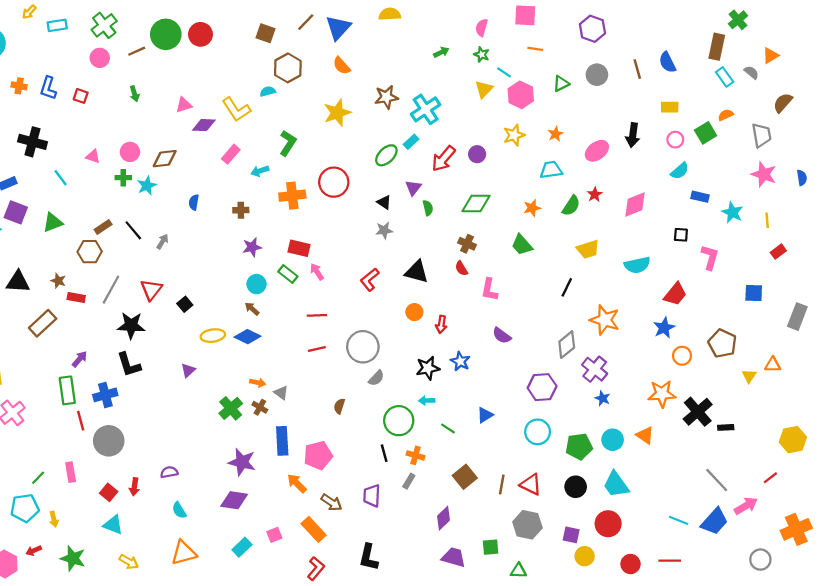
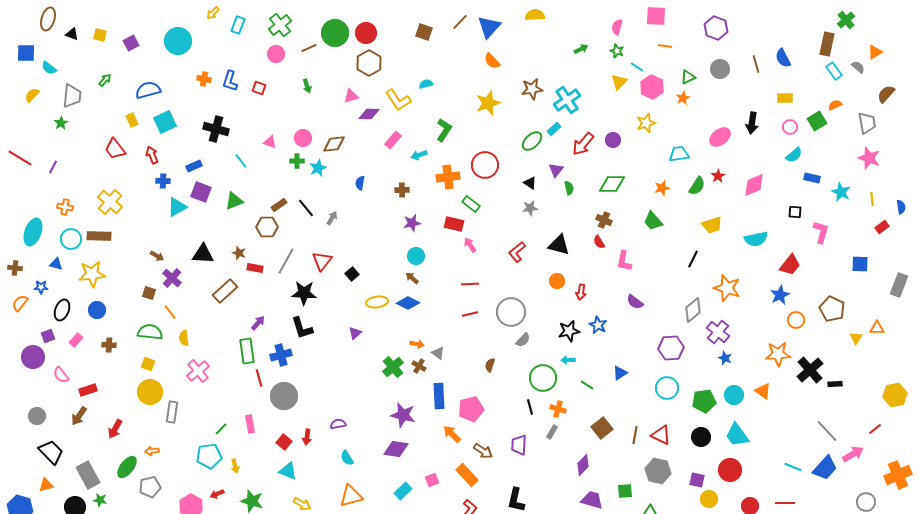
cyan rectangle: (57, 25) -> (238, 25), turned -60
brown hexagon: (288, 68) -> (369, 63), moved
orange star: (555, 134) -> (683, 98), moved
blue semicircle: (802, 178) -> (901, 207), moved
green rectangle: (288, 274) -> (471, 204), moved

